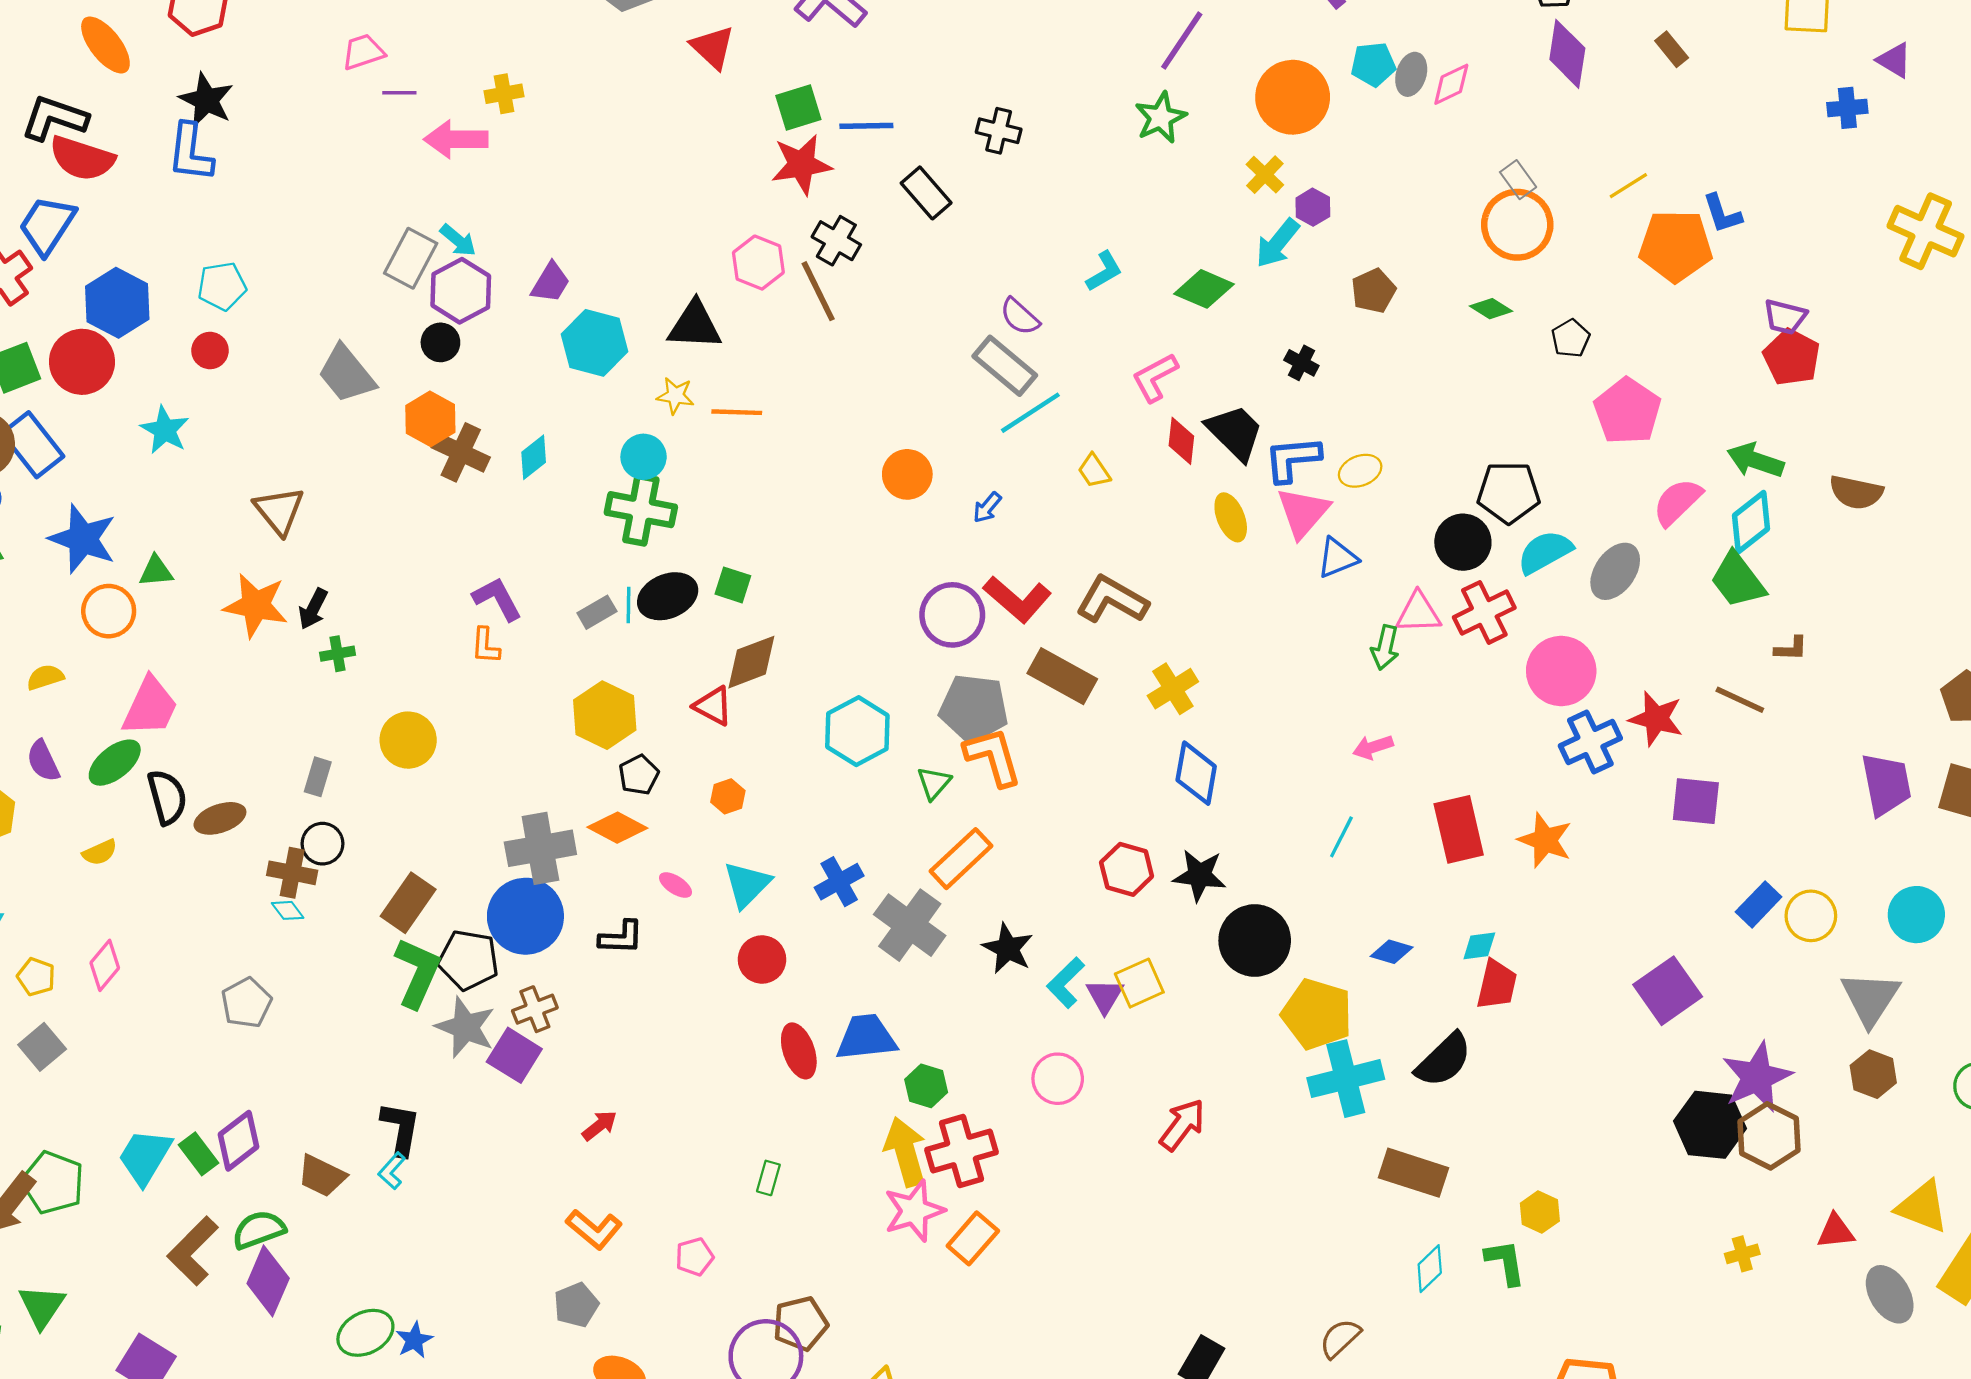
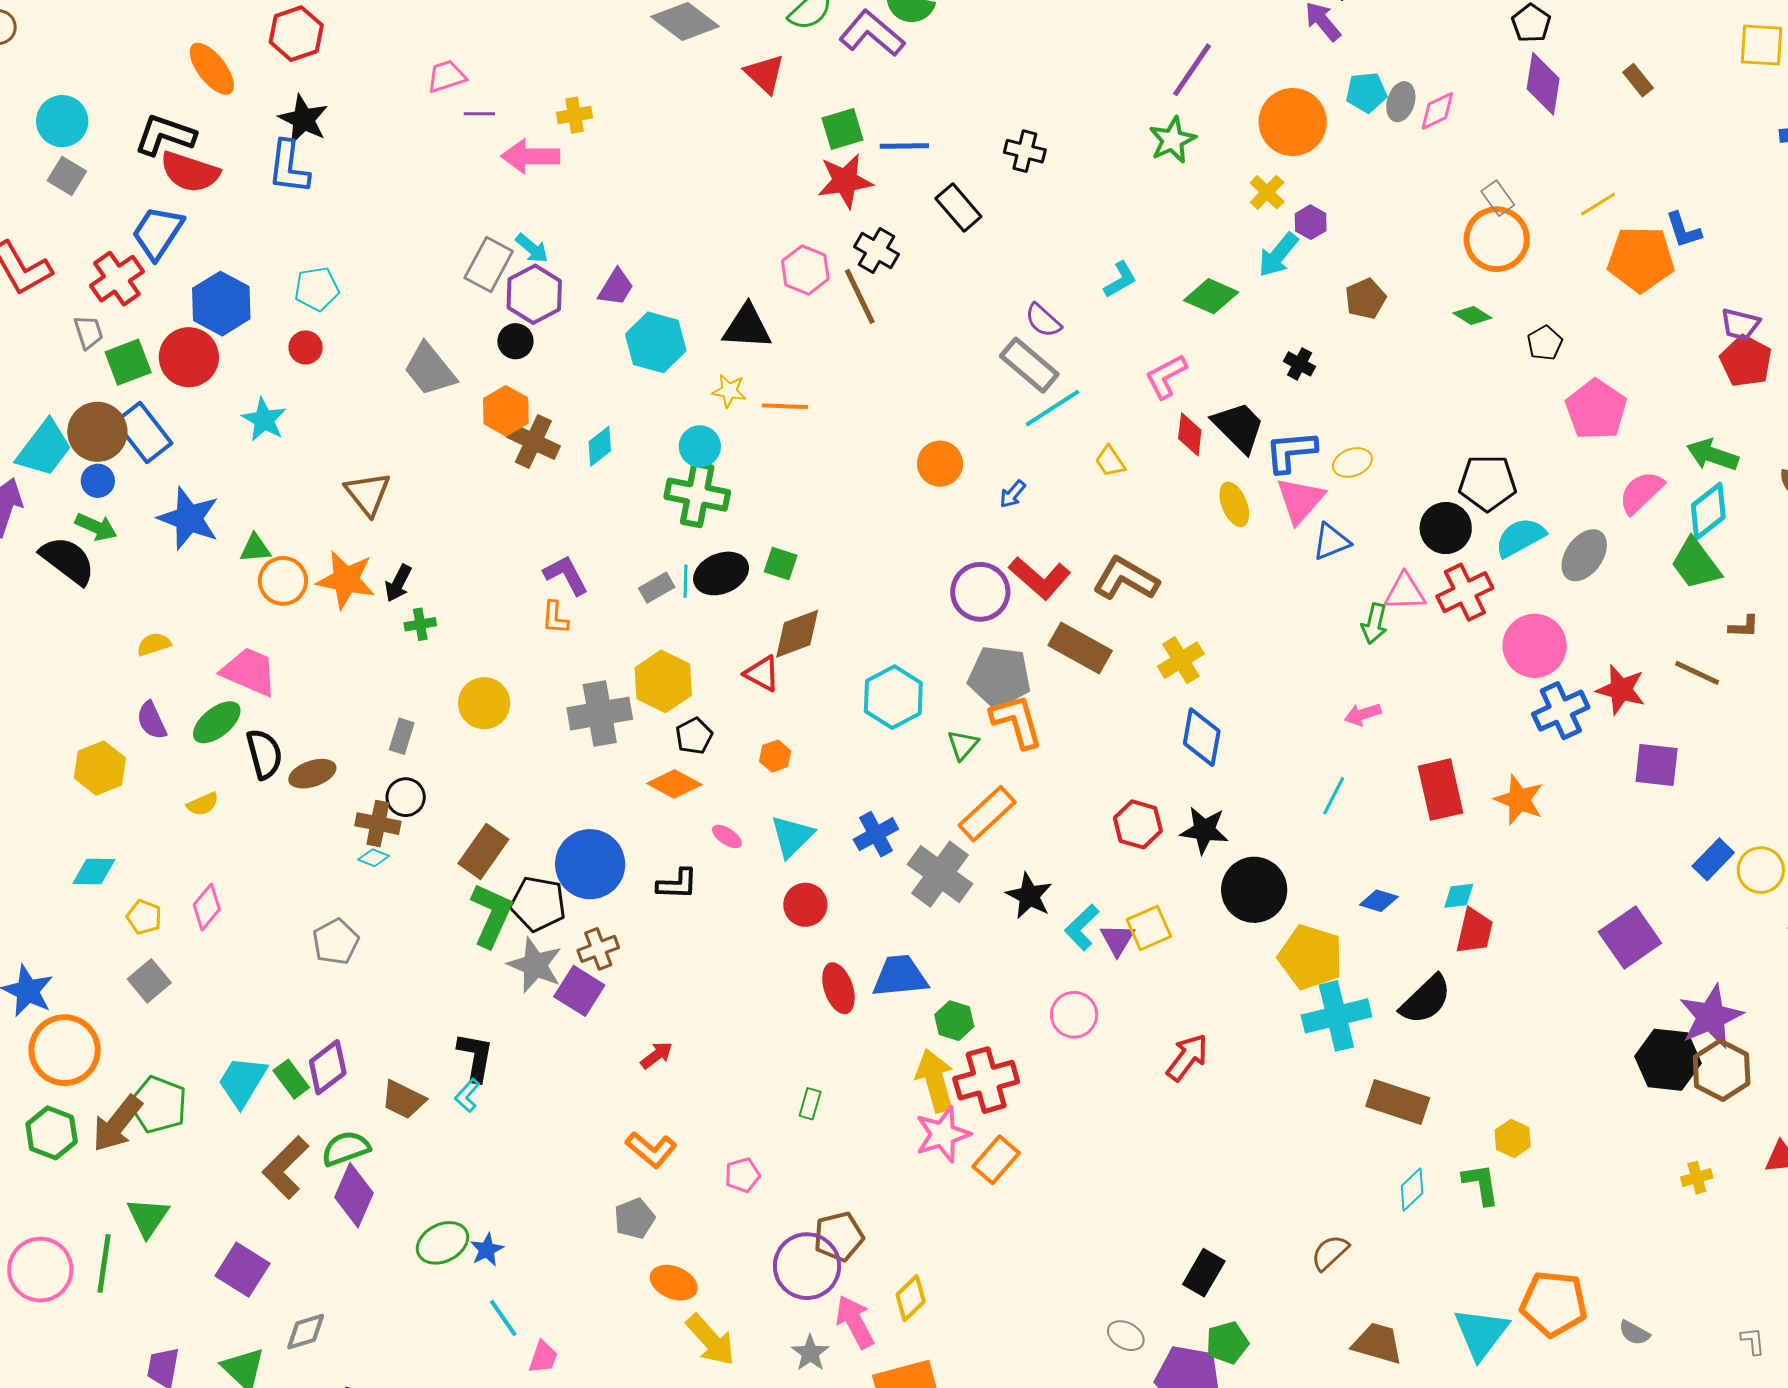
orange circle: (109, 611) -> (283, 581), moved
pink trapezoid: (150, 707) -> (249, 672), turned -92
gray cross: (540, 848) -> (600, 714), moved
cyan diamond: (288, 910) -> (374, 858), turned -32

